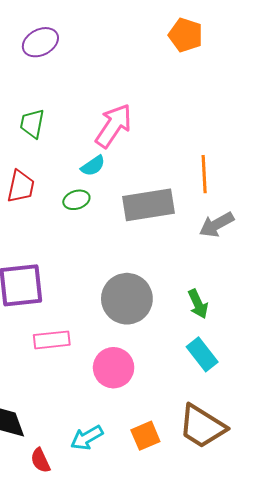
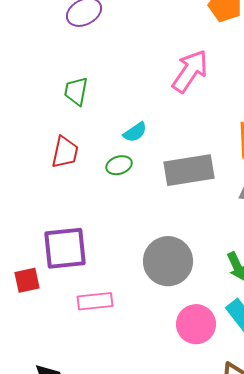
pink arrow: (114, 126) -> (190, 71), moved
pink circle: (114, 368) -> (196, 324), moved

